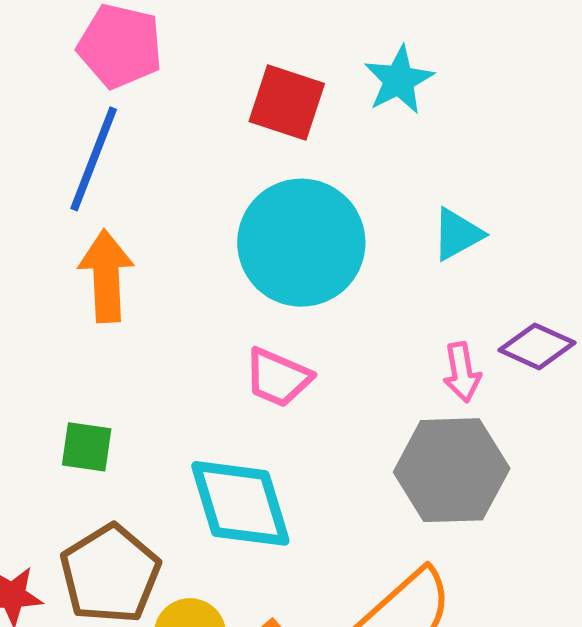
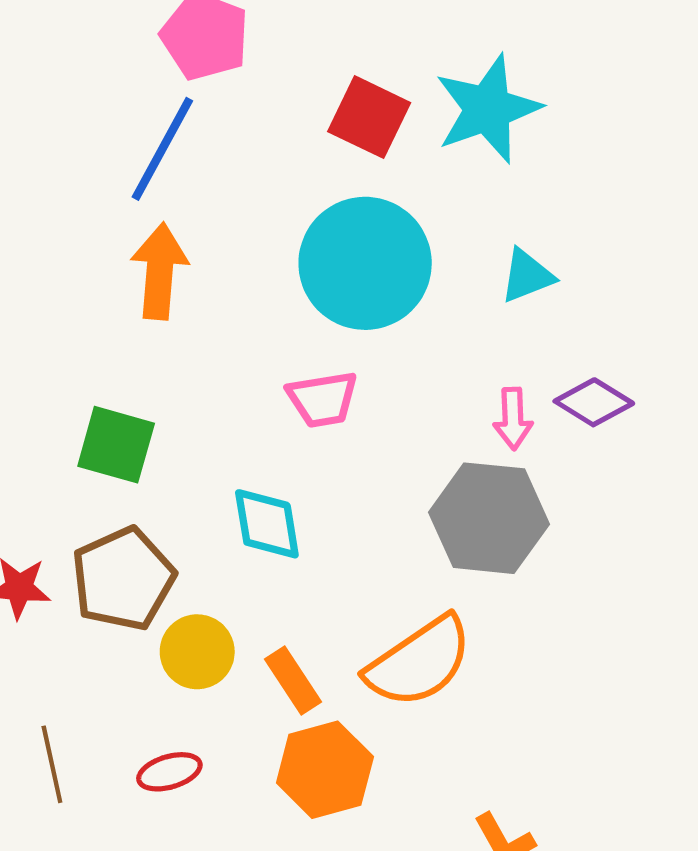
cyan star: (399, 80) -> (488, 109), size x1.5
pink trapezoid: (278, 378) -> (323, 399), turned -40
green square: (87, 447) -> (116, 445), size x1.4
cyan diamond: (240, 503) -> (267, 524), size x0.7

